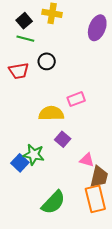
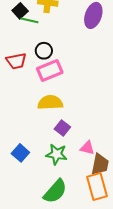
green line: (25, 39) -> (29, 20), moved
pink rectangle: (76, 99) -> (50, 70), moved, size x1.4
green star: (34, 155) -> (57, 154), moved

